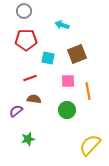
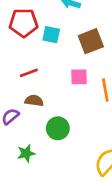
cyan square: (48, 58) -> (51, 35), moved
green circle: (67, 110) -> (58, 128), moved

